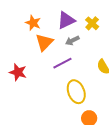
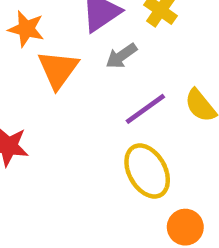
purple line: (62, 63) -> (145, 109), moved

